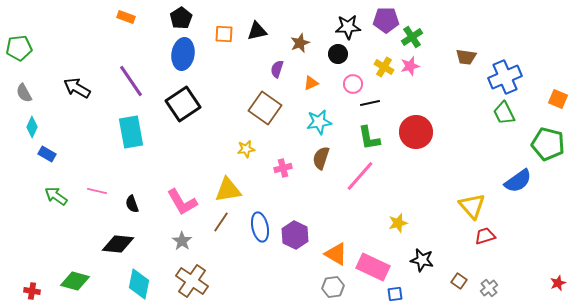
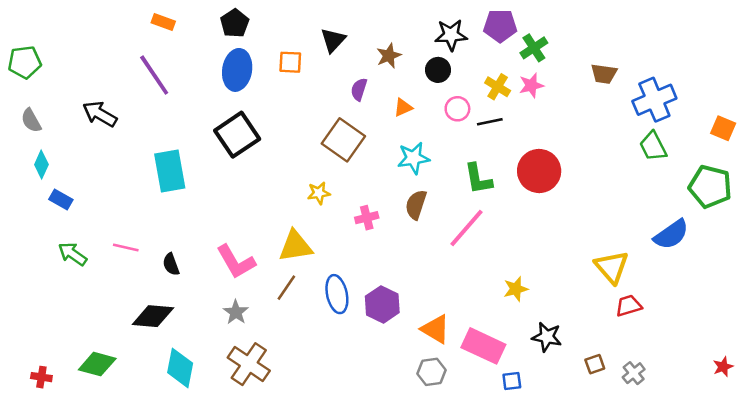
black triangle: (257, 31) -> (333, 40), turned -35
orange square: (224, 34) -> (290, 62), moved
purple line: (131, 81) -> (154, 75), moved
black line: (370, 103) -> (490, 122), moved
brown square: (459, 281) -> (595, 364), turned 35

